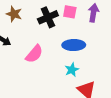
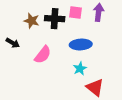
brown star: (14, 14) -> (32, 21), moved
black cross: (48, 17) -> (55, 19), turned 30

